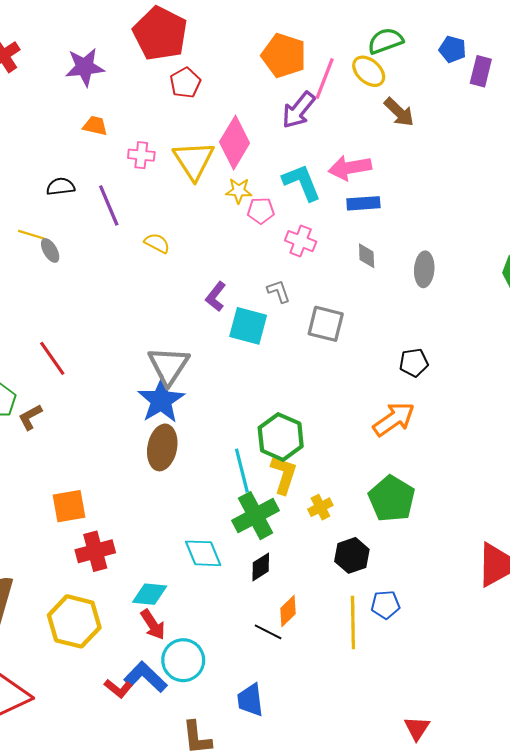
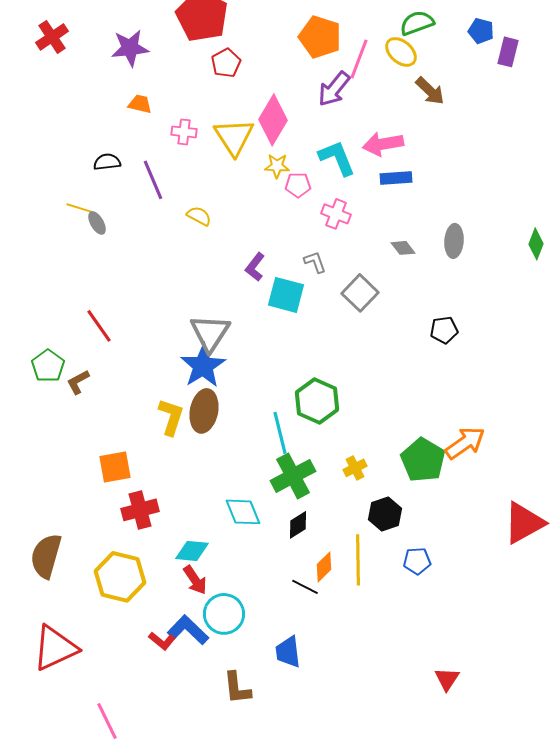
gray diamond: (367, 256) -> (403, 248), moved, turned -35
gray square: (326, 324) -> (360, 293), turned 30
orange arrow: (394, 419) -> (465, 443), moved
yellow L-shape: (284, 475) -> (171, 417), moved
yellow line: (353, 622) -> (358, 560), moved

